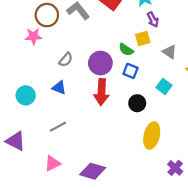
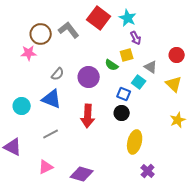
blue square: (131, 71) -> (124, 94), moved
cyan square: (164, 86) -> (139, 82), moved
blue triangle: (59, 88) -> (52, 99), size x1.5
red arrow: (102, 92) -> (88, 116), moved
purple cross: (175, 168) -> (148, 171), moved

